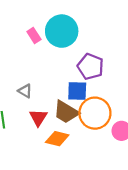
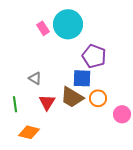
orange circle: (95, 113) -> (98, 98), size x0.6
orange diamond: (57, 139) -> (29, 132), moved

